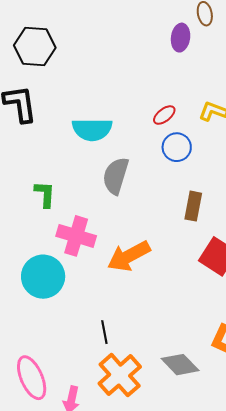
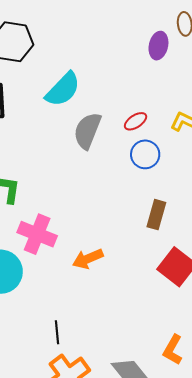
cyan semicircle: (92, 129) -> (63, 89), moved, turned -51
gray semicircle: (116, 176) -> (87, 131), moved
orange arrow: (129, 256) -> (88, 259), size x0.7

